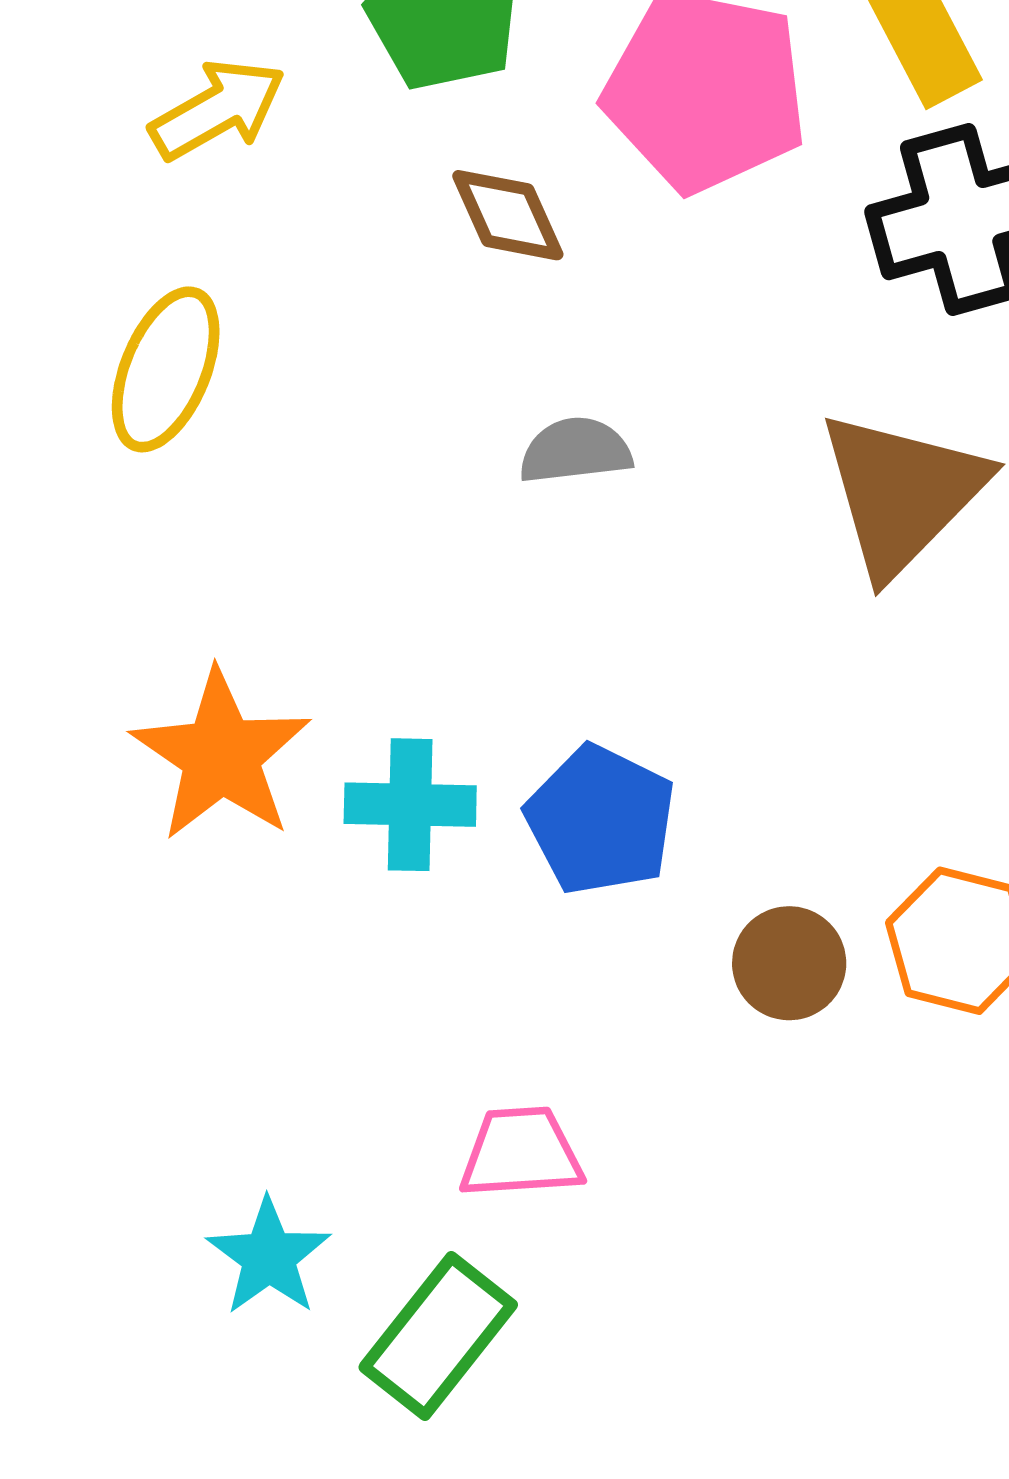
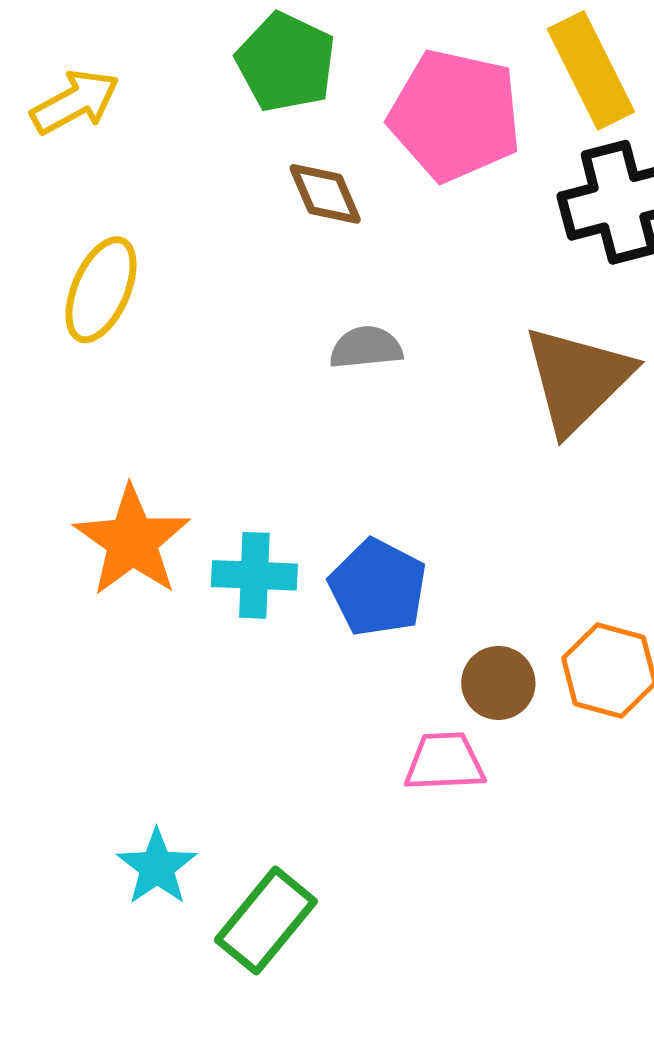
yellow arrow: (218, 109) -> (75, 102), moved
pink trapezoid: (521, 1153) -> (445, 762), moved

